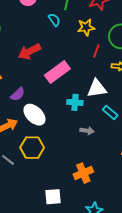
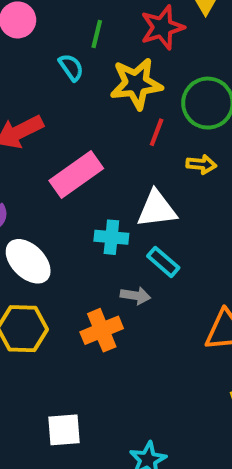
yellow star: (86, 27) -> (136, 84), size x1.4
cyan rectangle: (110, 112) -> (163, 262), moved
orange cross: (83, 173) -> (102, 330), moved

